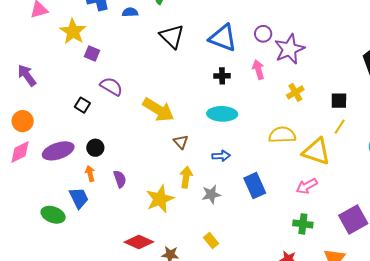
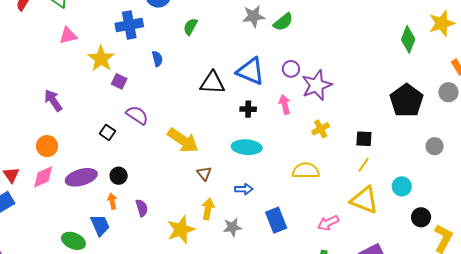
blue semicircle: (130, 12) -> (157, 59), moved, turned 77
black triangle: (172, 36) -> (212, 83), moved, turned -44
yellow triangle: (316, 152) -> (364, 200), moved

